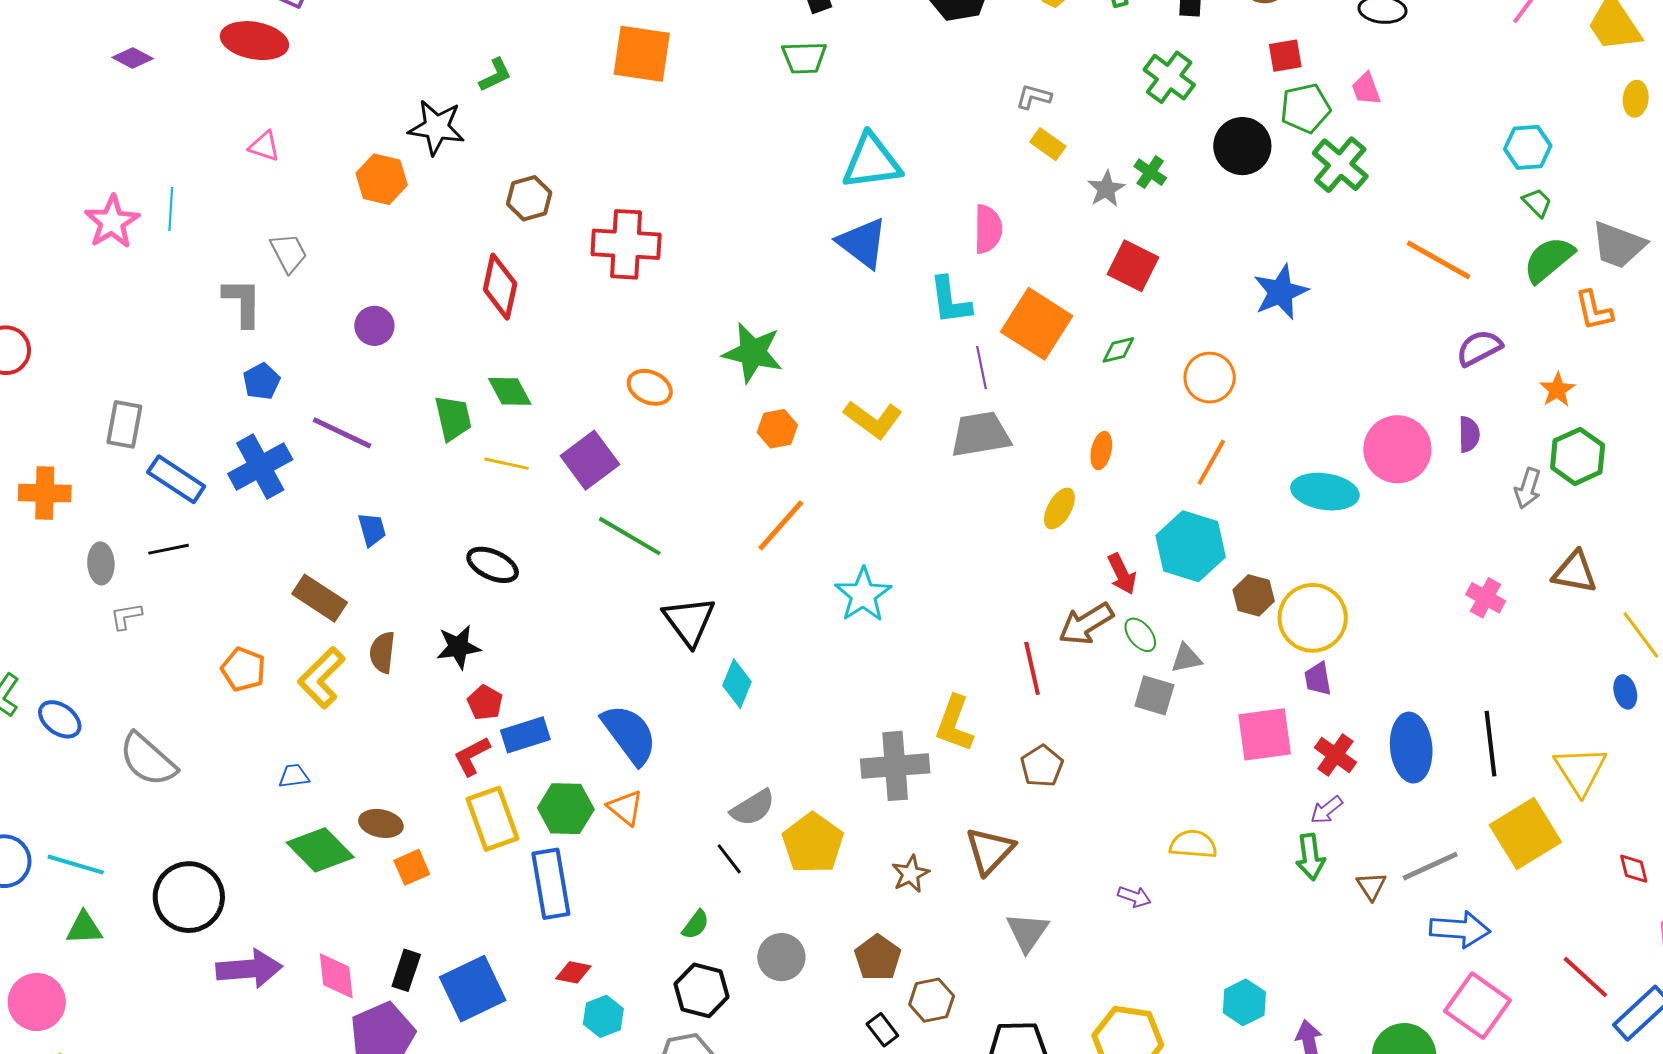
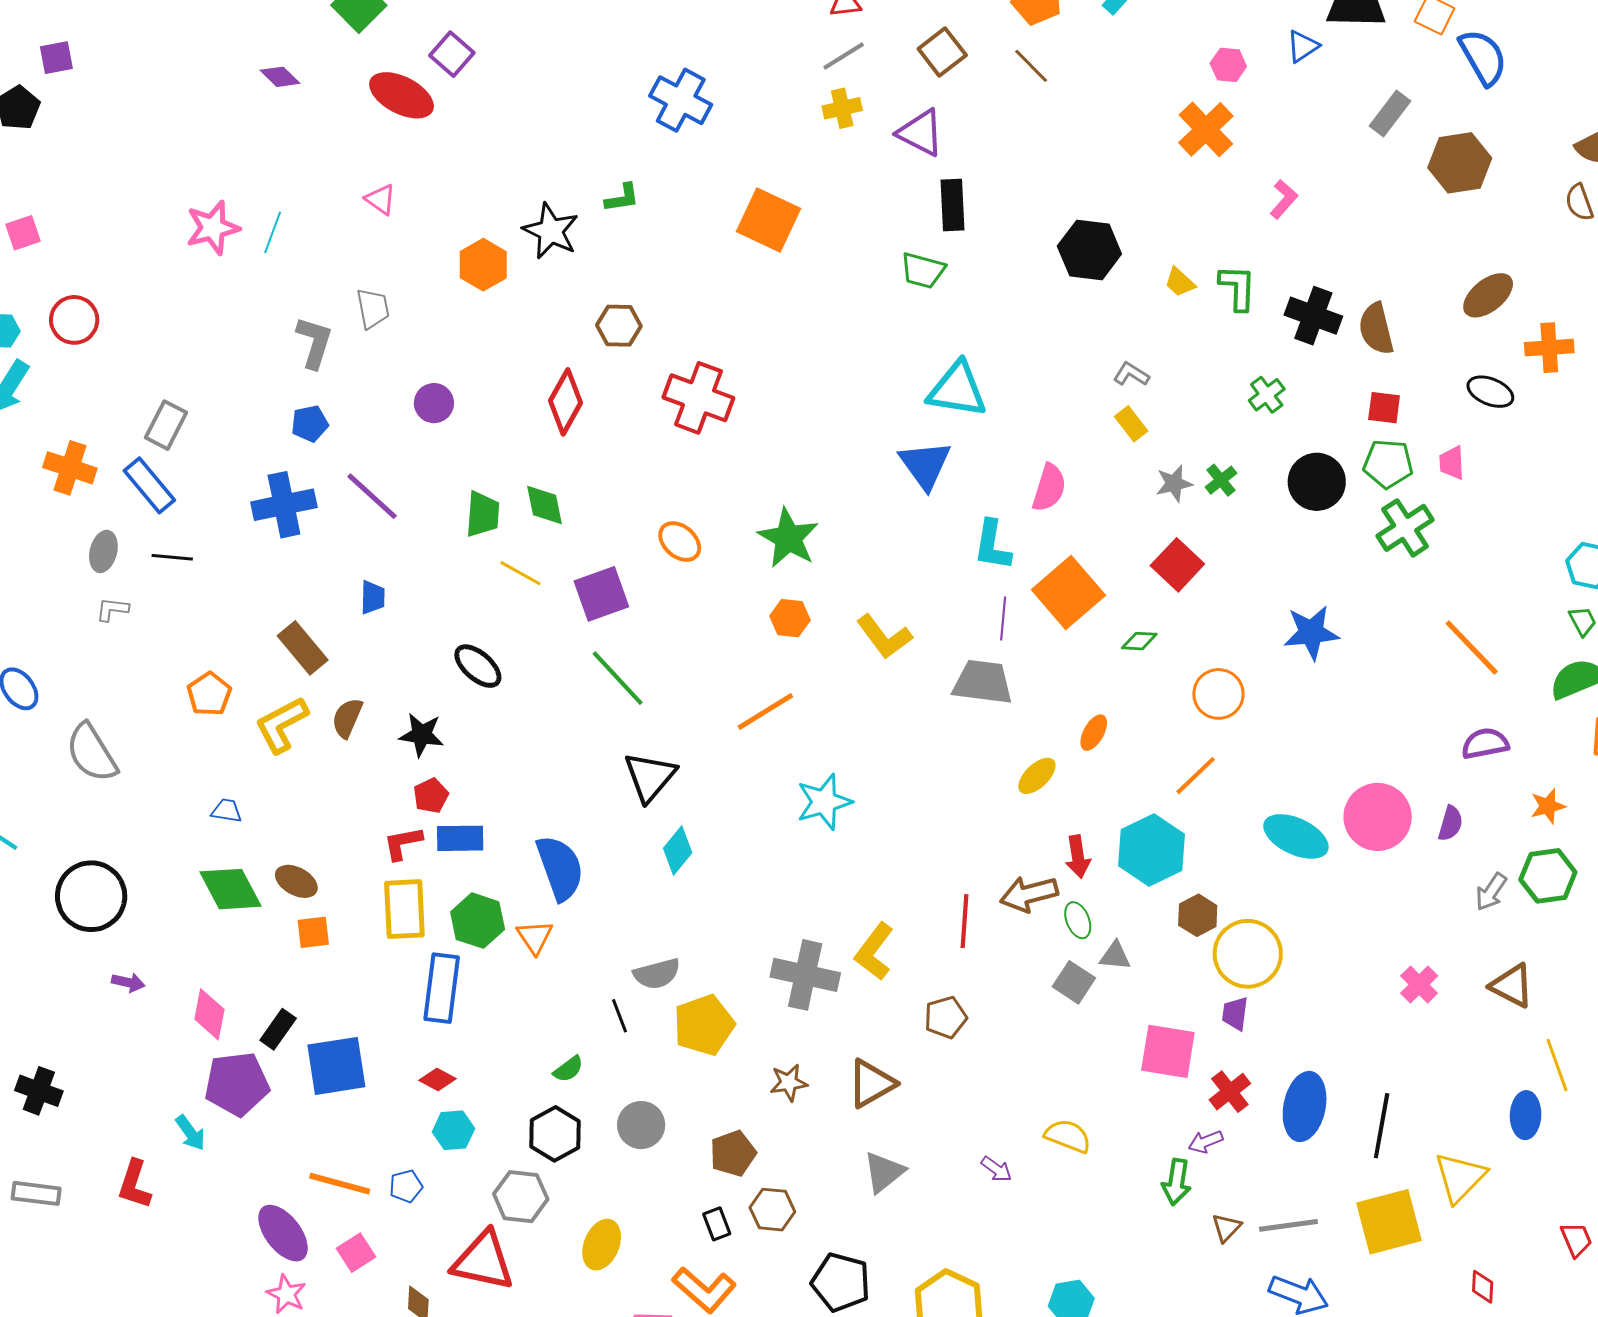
green cross: (1169, 77) -> (1267, 395), size x0.7
blue rectangle: (176, 479) -> (149, 485), moved
blue ellipse: (1625, 692) -> (1526, 1115), size x1.4
purple arrow: (249, 969) -> (128, 982), size x0.5

